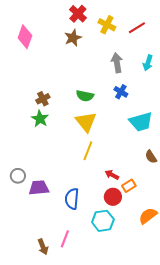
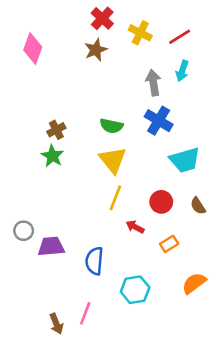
cyan arrow: (148, 63) -> (182, 71), moved
blue cross: (121, 92) -> (159, 121), size x1.5
red arrow: (112, 175) -> (135, 227), moved
red circle: (113, 197) -> (161, 202), moved

